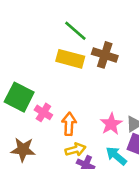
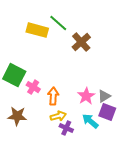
brown cross: (105, 55) -> (81, 42), turned 30
yellow rectangle: (70, 59) -> (37, 30), moved

